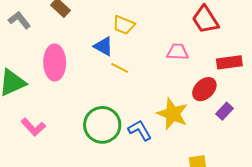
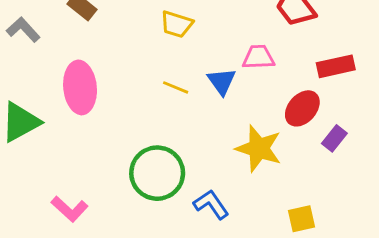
blue triangle: (103, 46) -> (222, 81), moved, turned 30
pink L-shape: (33, 127) -> (70, 209), moved
blue L-shape: (140, 130) -> (211, 204), moved

